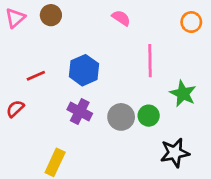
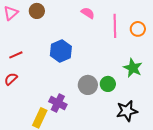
orange circle: (191, 22) -> (138, 29), moved
pink line: (150, 61) -> (115, 26), moved
red line: (36, 76) -> (16, 55), moved
purple cross: (80, 111) -> (58, 103), moved

